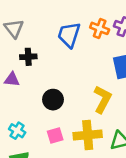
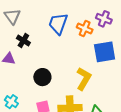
orange cross: (100, 28) -> (85, 28), moved
black cross: (28, 57) -> (23, 40), turned 32

